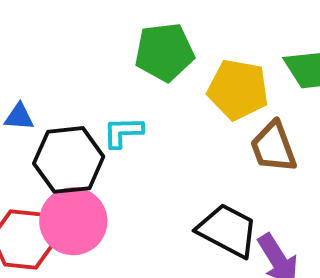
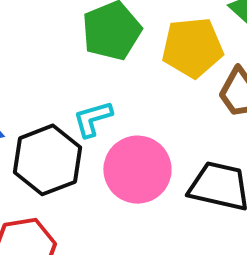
pink circle: (73, 221) -> (137, 170), moved

